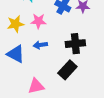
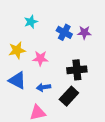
pink star: (38, 21) -> (40, 58), moved
blue arrow: (40, 45) -> (44, 87), moved

